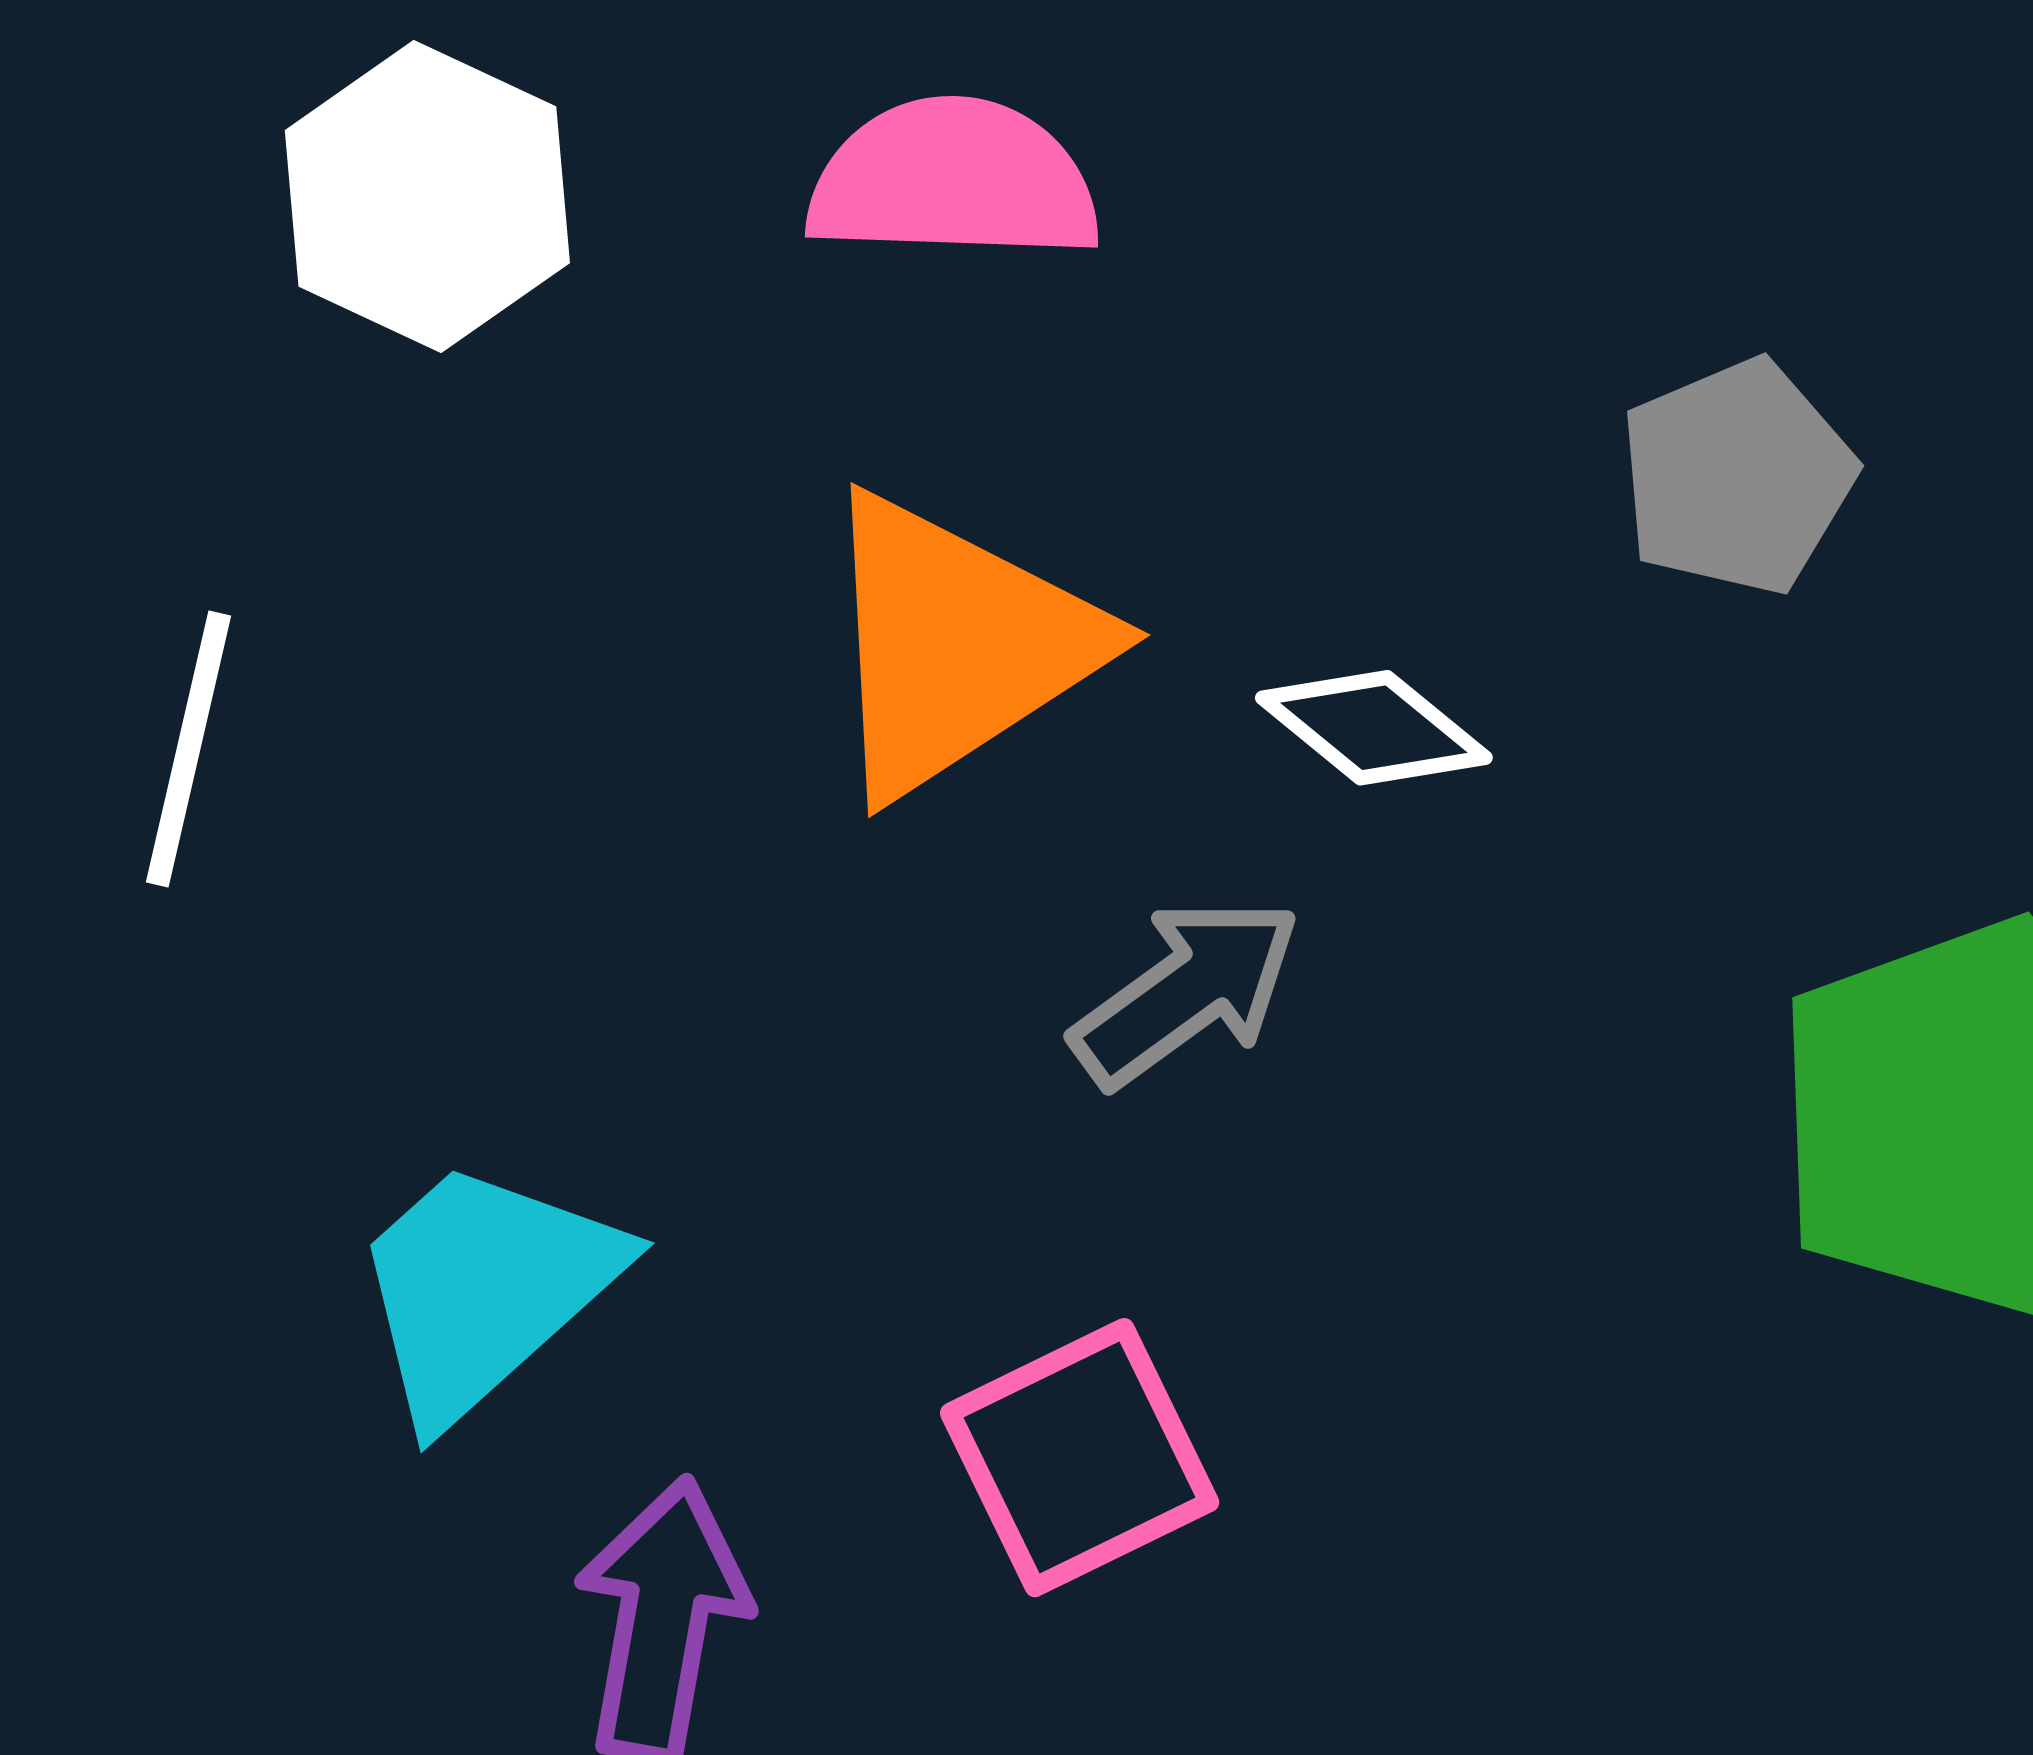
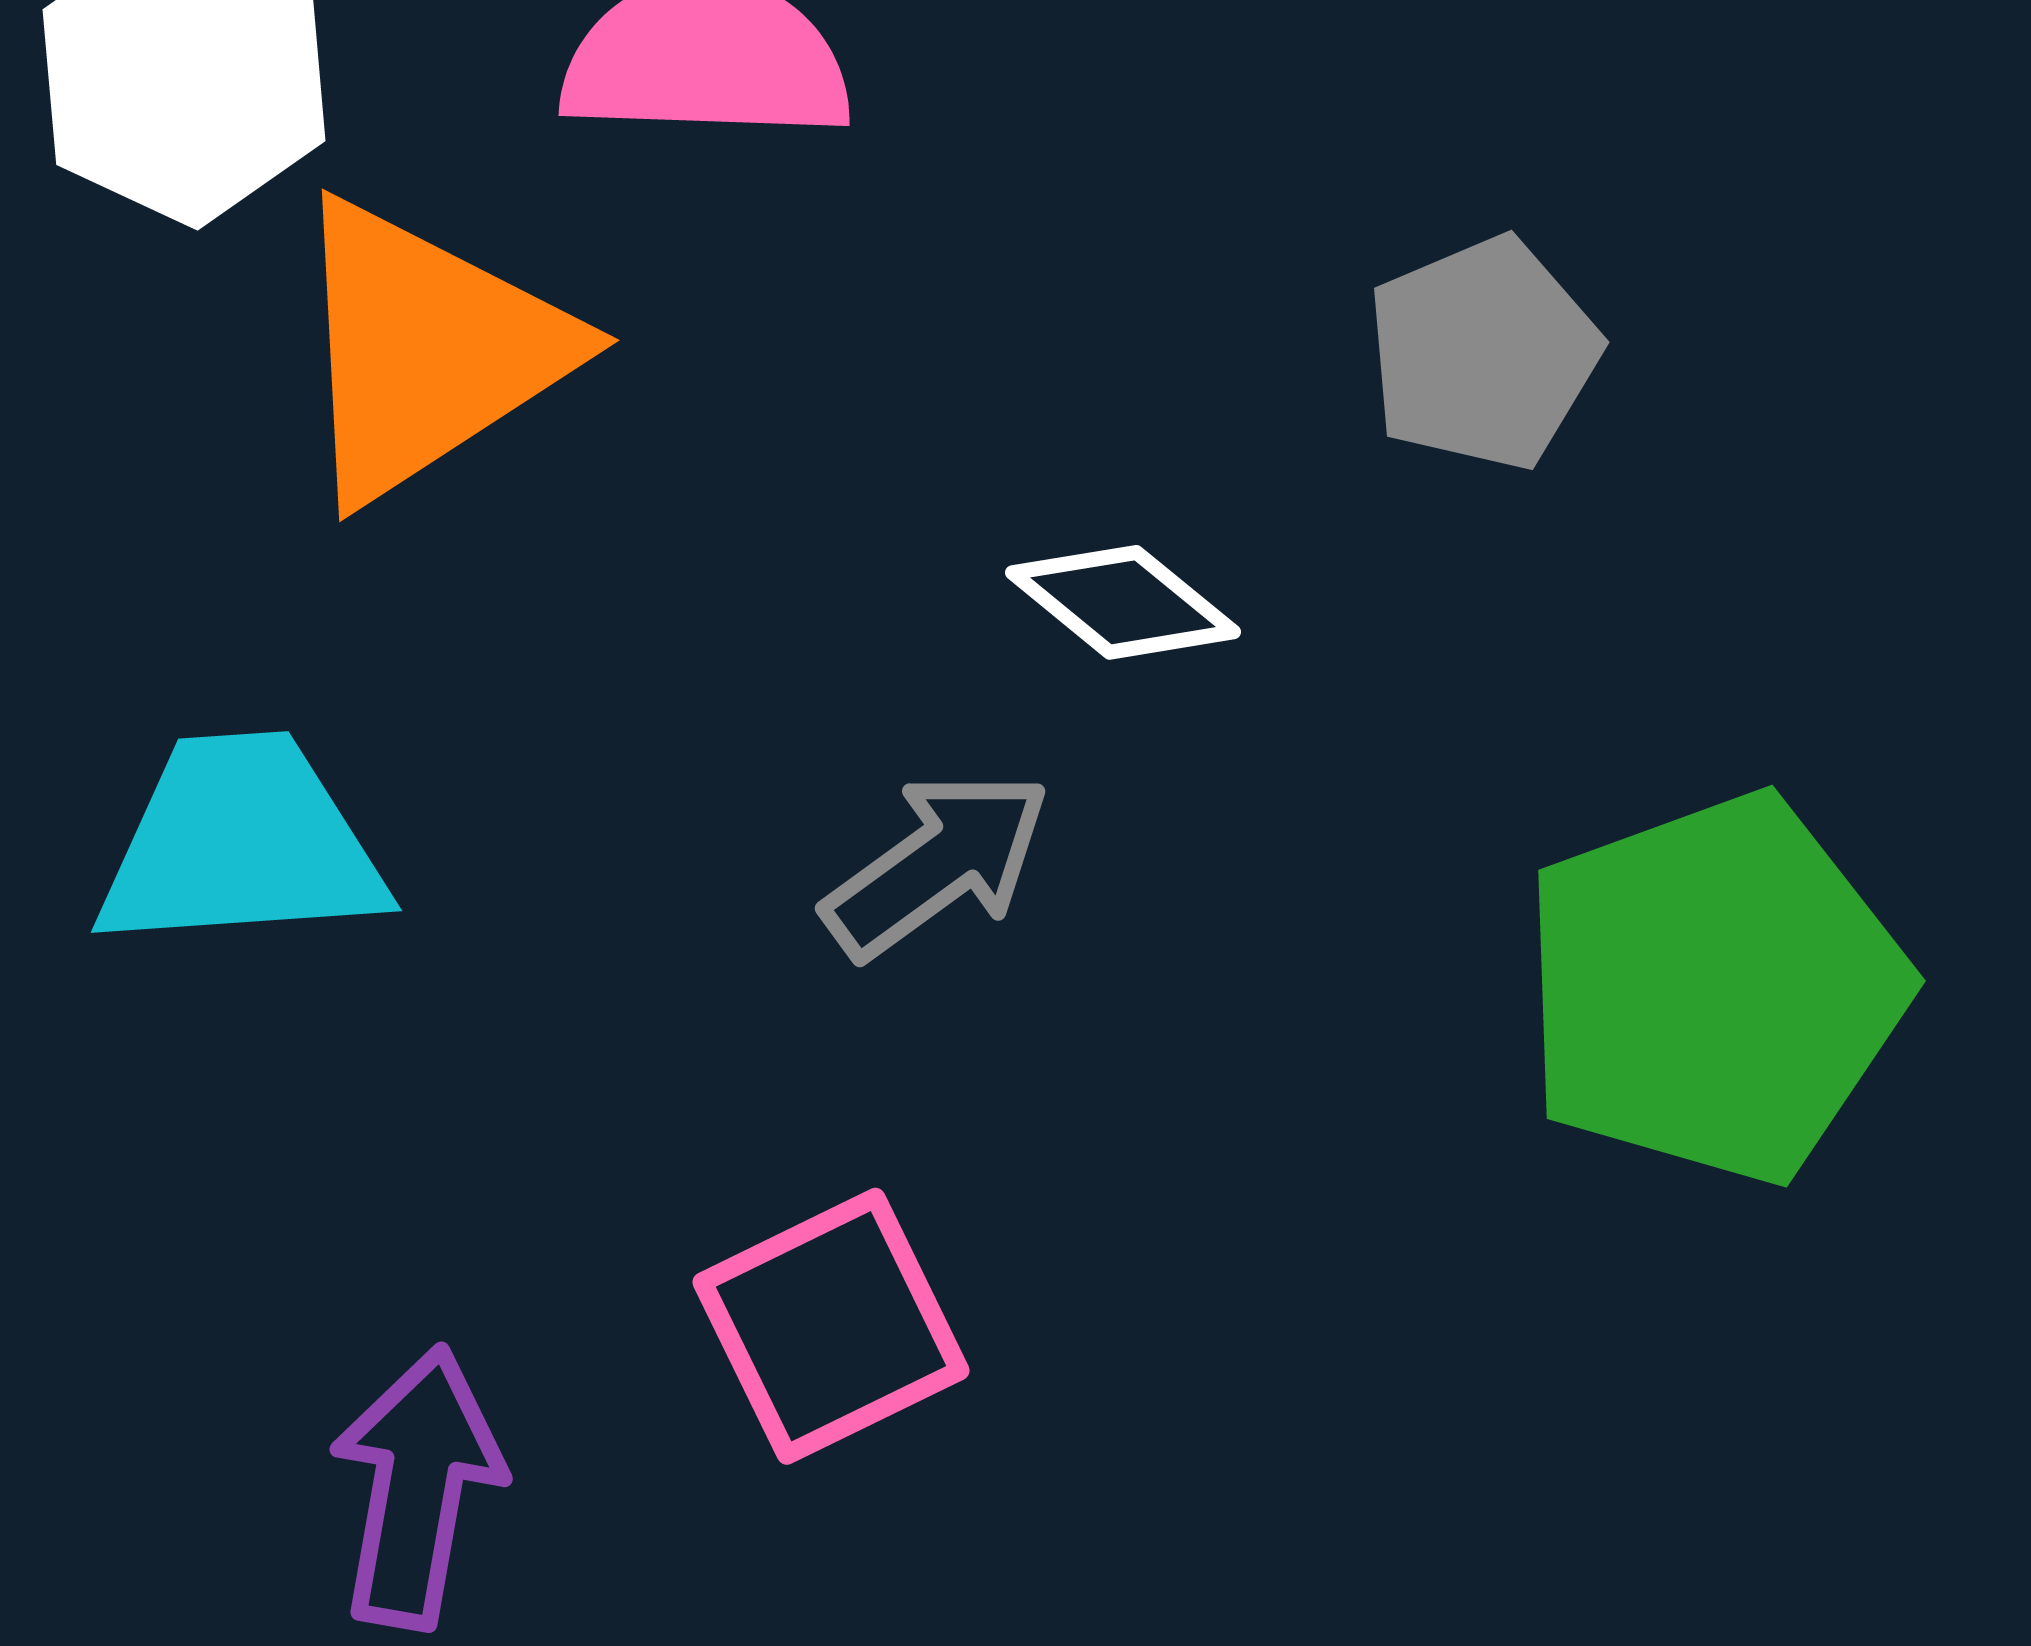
orange triangle: (957, 645) -> (427, 350), moved
cyan trapezoid: (485, 1289) -> (241, 843), moved, turned 38

